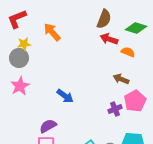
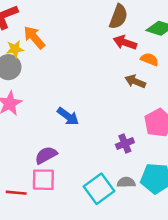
orange arrow: (52, 32) -> (34, 37), moved
brown arrow: (121, 79) -> (135, 81), moved
purple cross: (115, 109) -> (125, 143), moved

